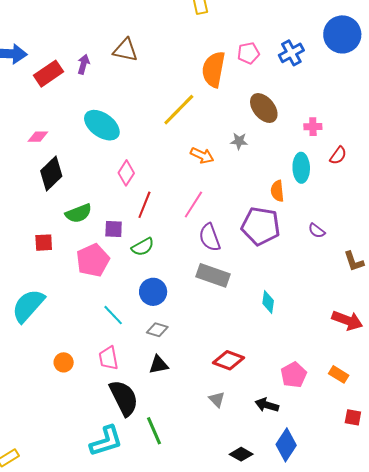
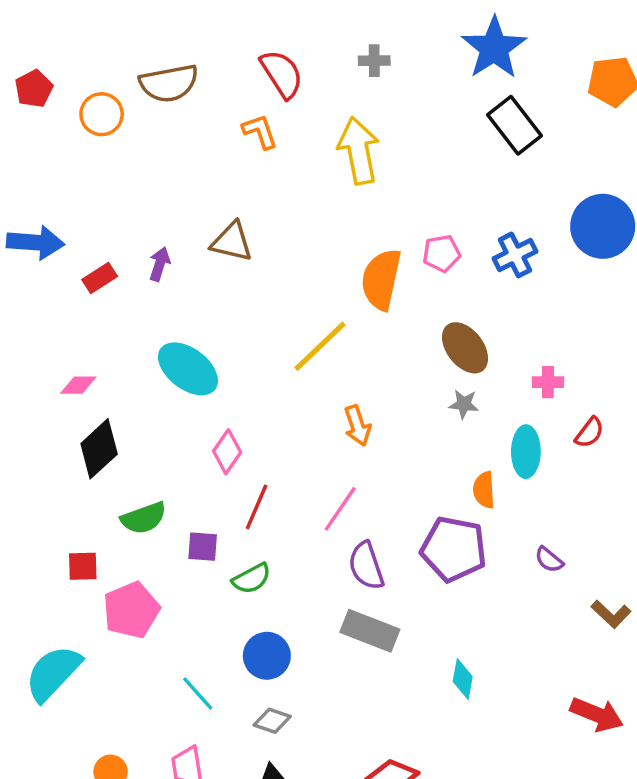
red rectangle: (49, 74) -> (100, 278), size x0.7
gray star: (239, 141) -> (464, 404), moved
orange arrow: (202, 155) -> (357, 426), turned 45
pink pentagon: (93, 260) -> (131, 610), moved
brown L-shape: (354, 261) -> (611, 614), turned -30

